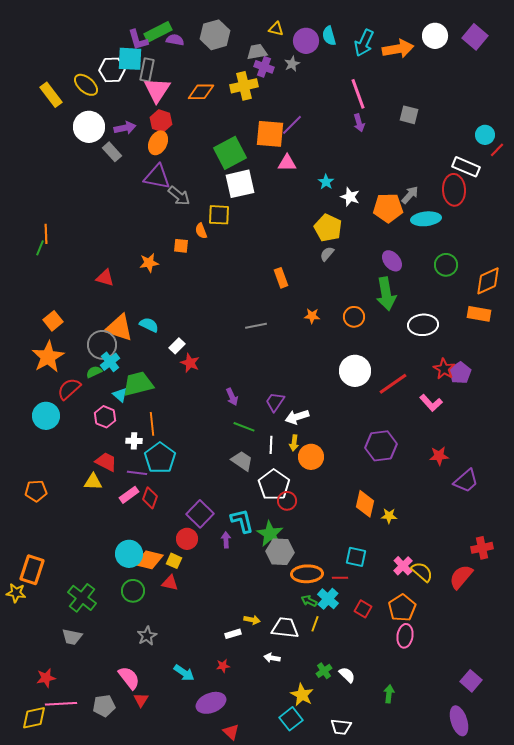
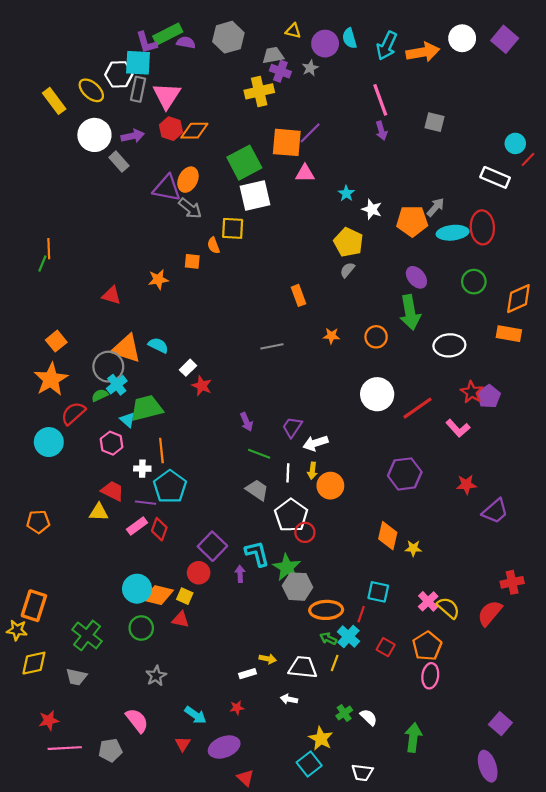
gray rectangle: (147, 70) -> (138, 89), moved
orange diamond: (201, 92) -> (194, 131), moved
orange ellipse: (158, 143) -> (188, 180), moved
red ellipse: (454, 190) -> (482, 227), moved
red line: (340, 578) -> (361, 614), turned -70
green arrow: (389, 694) -> (413, 737), size x1.5
red triangle: (141, 700) -> (183, 744), moved
yellow diamond: (34, 718) -> (34, 663), moved

